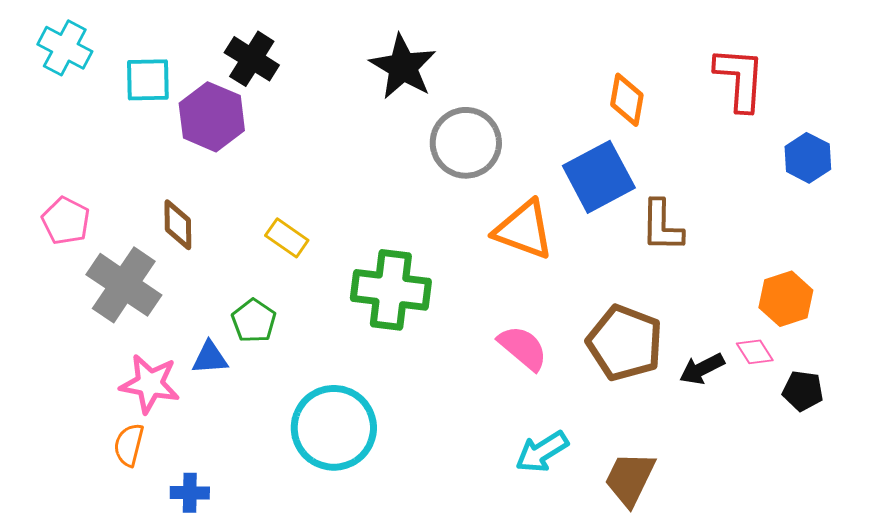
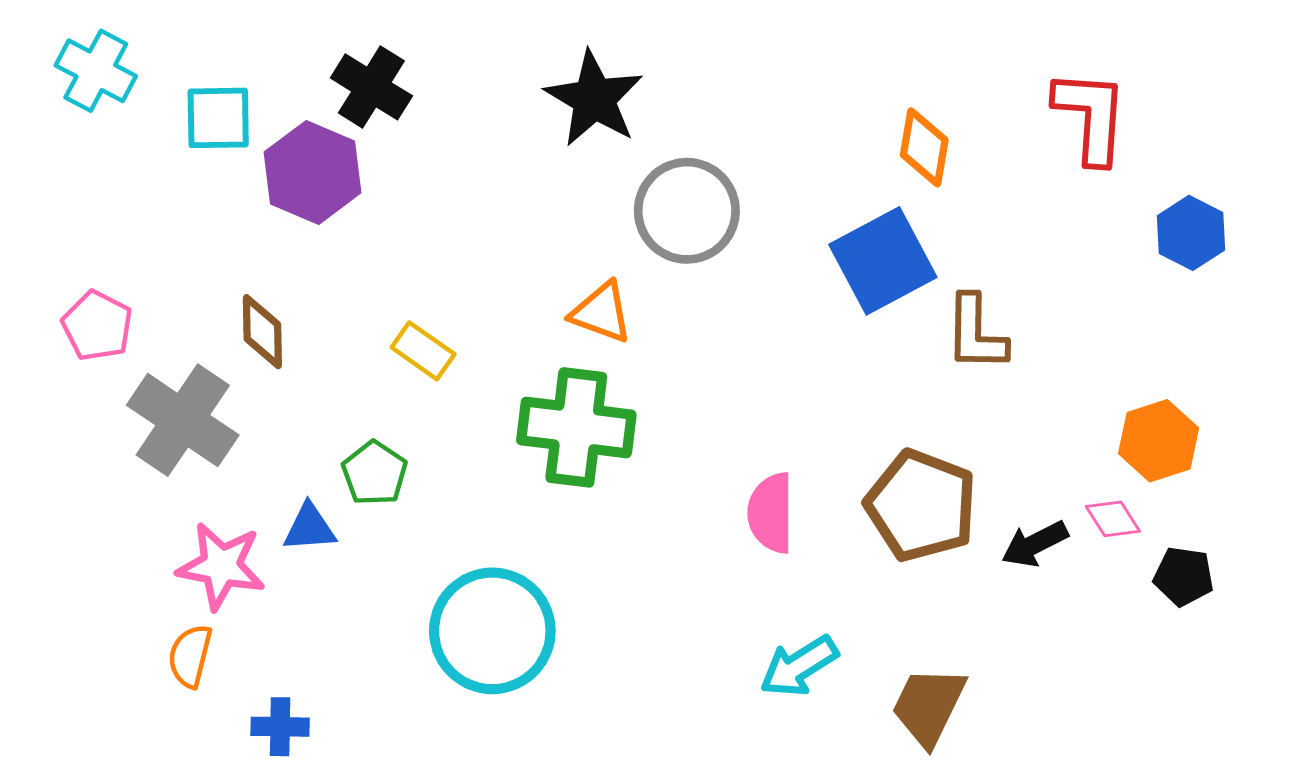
orange triangle: (524, 230) -> (601, 312), moved, size x0.7
pink semicircle: (523, 348) -> (771, 513), turned -130

